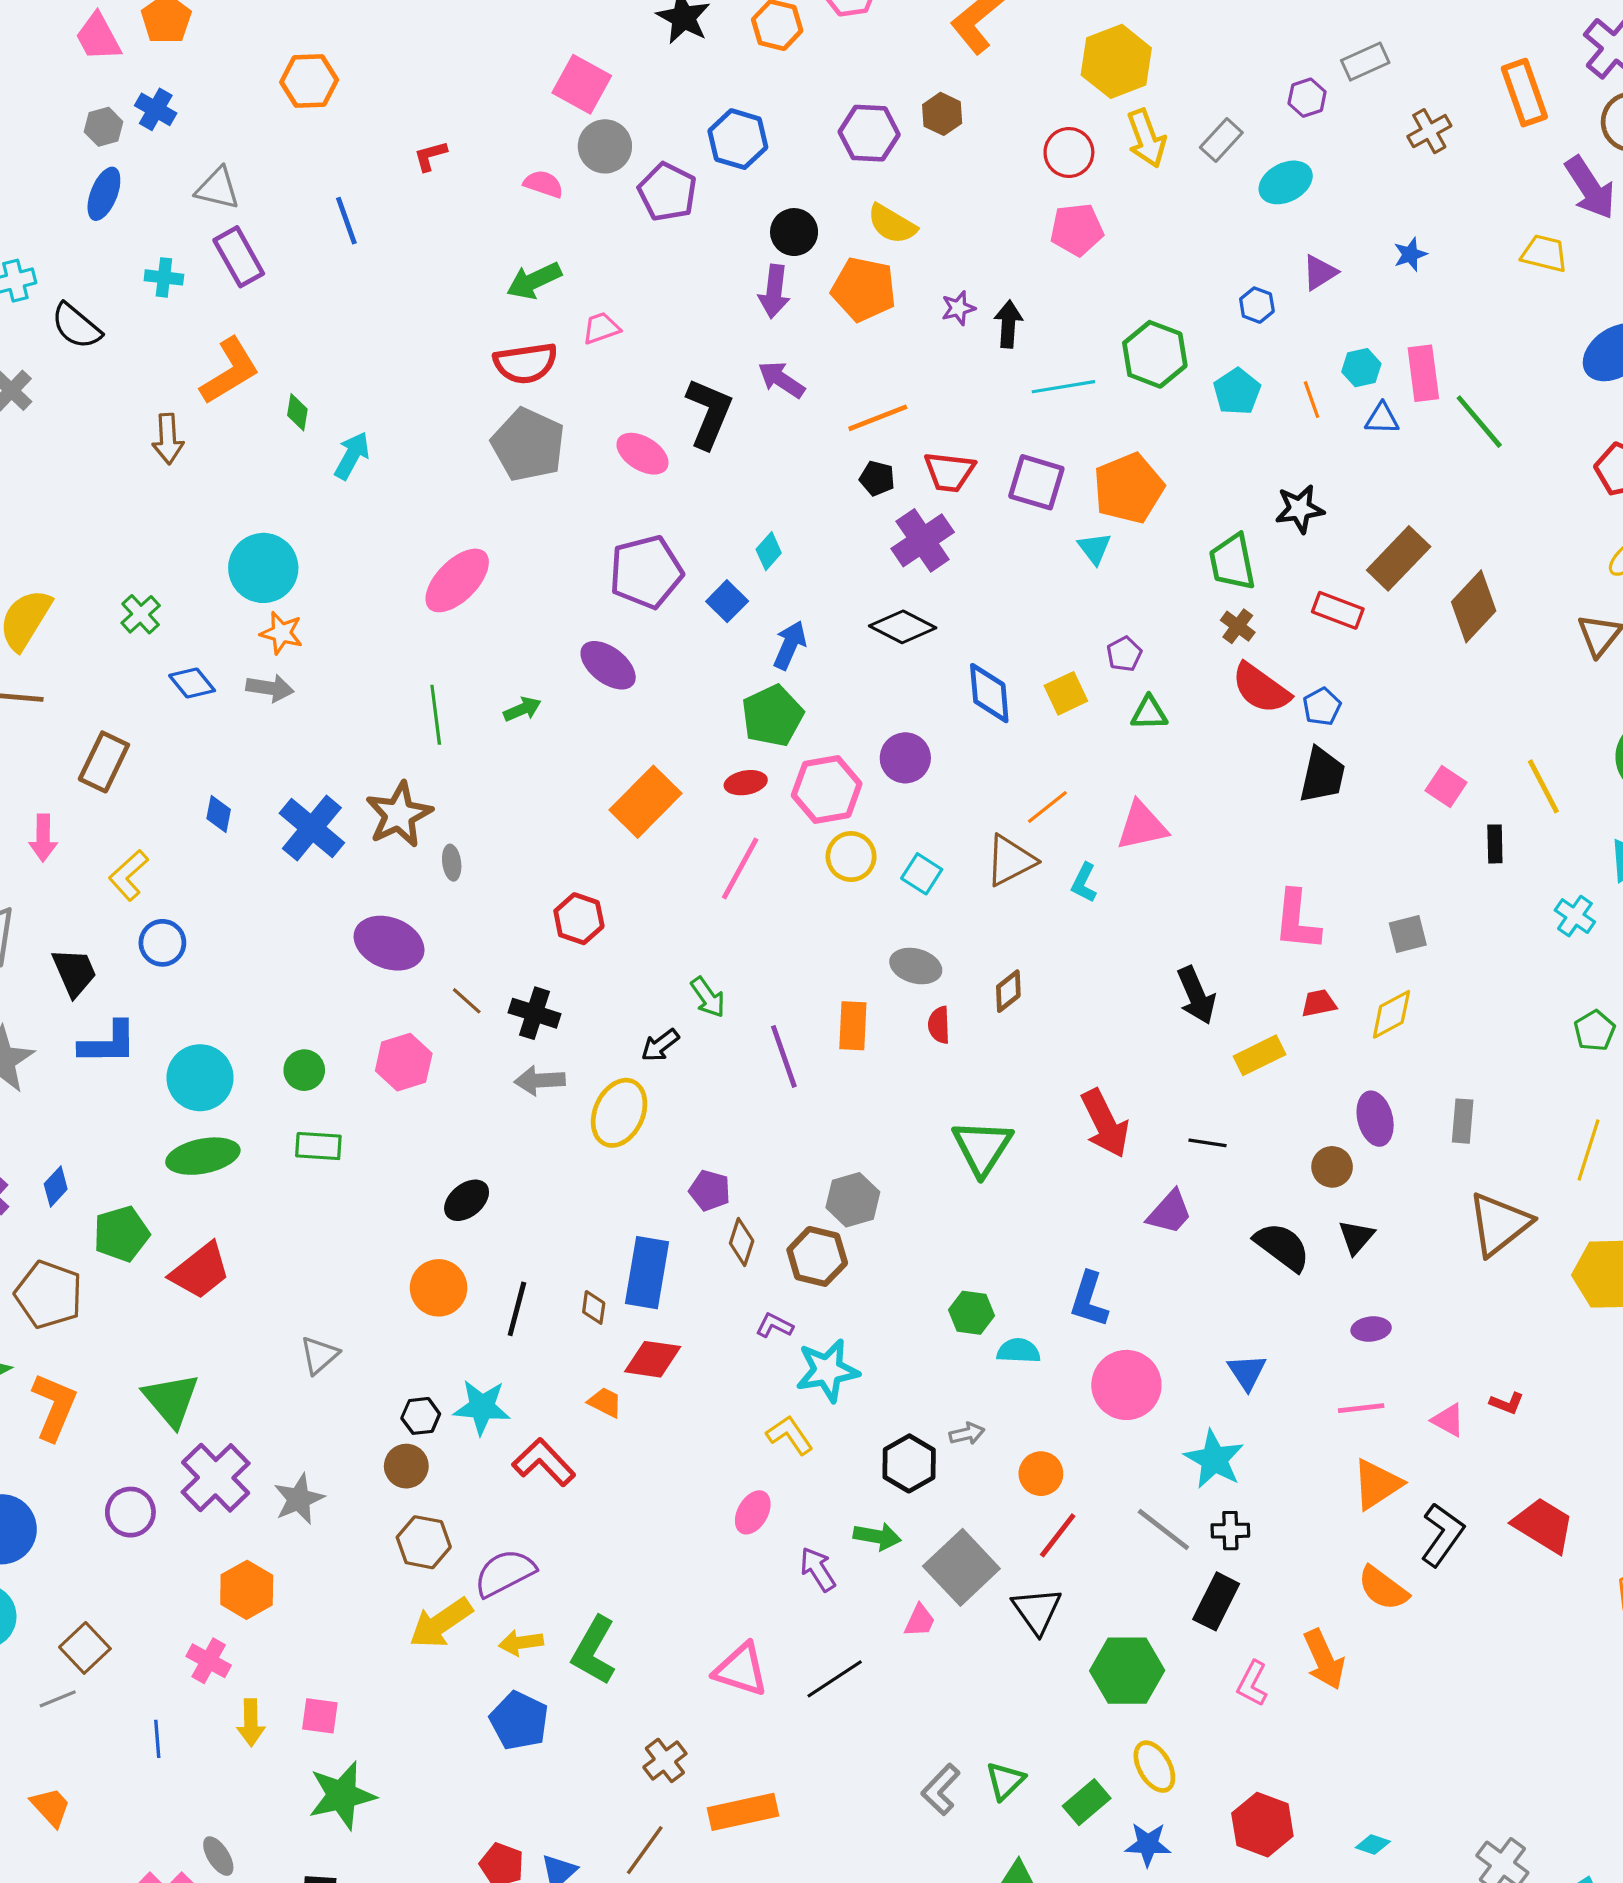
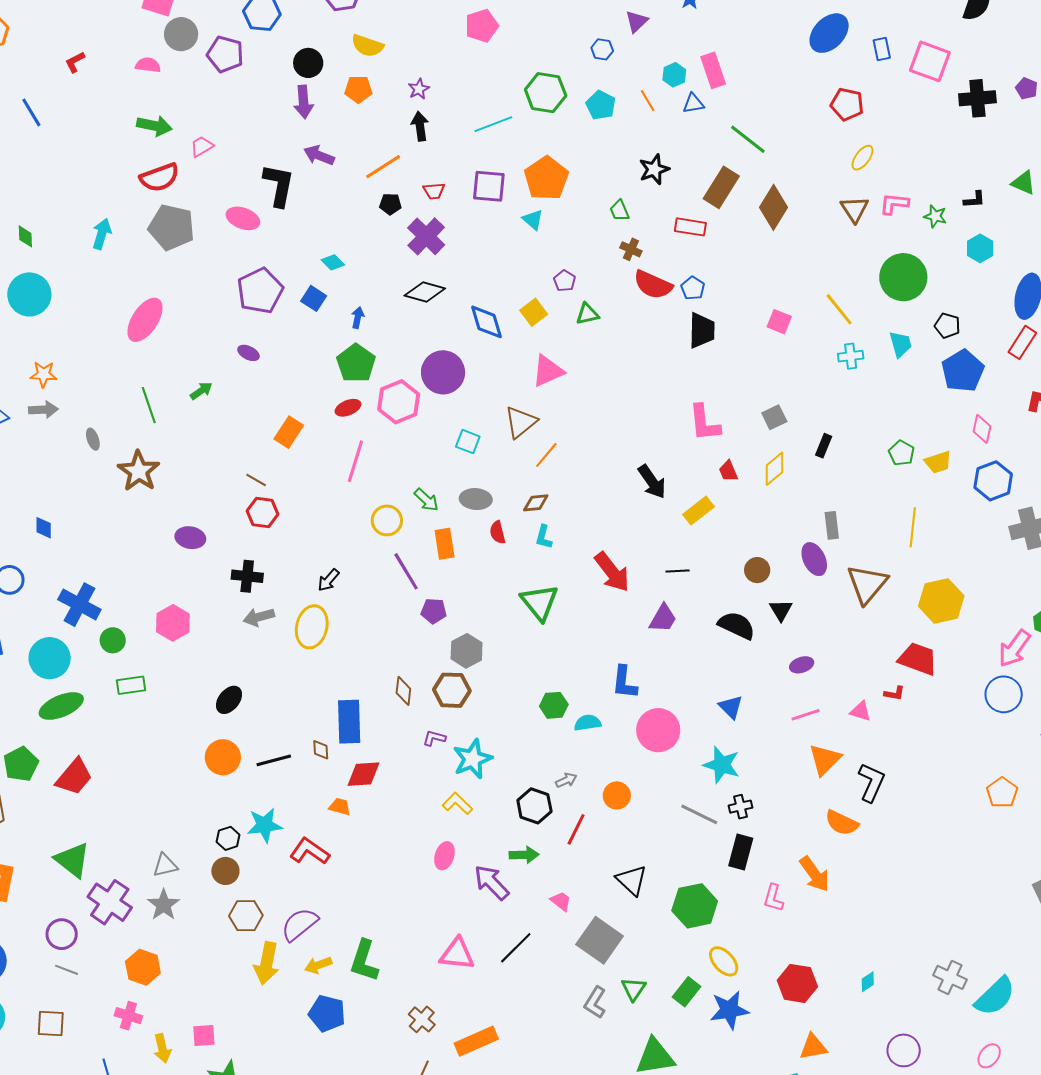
green arrow: (534, 281) -> (154, 126), turned -132
orange pentagon: (864, 289) -> (358, 89), size x0.7
black arrow: (1008, 324) -> (420, 126), moved
green line: (1479, 422) -> (748, 139), moved
cyan arrow: (352, 456) -> (102, 234), moved
red trapezoid: (949, 472) -> (434, 191), size x0.7
cyan diamond: (769, 551) -> (333, 262), turned -75
green trapezoid: (1232, 562) -> (619, 211), size x0.6
cyan circle: (263, 568) -> (29, 294), moved
blue arrow: (790, 645) -> (358, 318), size x0.7
purple ellipse: (608, 665) -> (248, 353), size x0.6
purple circle: (905, 758) -> (443, 372), size x1.4
orange rectangle: (646, 802) -> (289, 432), size x0.7
orange line: (1047, 807) -> (546, 455), moved
blue diamond: (219, 814) -> (44, 528), moved
pink triangle: (1142, 826) -> (548, 371), moved
blue cross: (312, 828) -> (79, 605), moved
black rectangle: (1495, 844) -> (824, 446), moved, turned 35
yellow circle: (851, 857) -> (387, 520), moved
gray ellipse: (452, 863) -> (93, 439), moved
cyan L-shape: (1084, 883) -> (544, 537), moved
cyan cross: (1575, 916) -> (851, 356), moved, turned -30
purple ellipse: (389, 943) -> (190, 538), moved, size x0.7
brown diamond: (1008, 991) -> (536, 503), turned 44
green arrow: (708, 997) -> (426, 500), moved
brown line: (467, 1001) -> (256, 480), moved
red trapezoid: (1319, 1003) -> (728, 471), turned -90
purple ellipse: (1375, 1119) -> (814, 559), moved
purple pentagon: (710, 1190) -> (434, 611), moved
black line: (517, 1309) -> (274, 760), turned 72
gray triangle: (319, 1355) -> (165, 865), moved, turned 40
red trapezoid: (1543, 1525) -> (918, 659), moved
red line: (1058, 1535) -> (576, 829), moved
gray square: (961, 1567) -> (600, 940), moved
purple arrow: (818, 1569) -> (492, 883), size x1.4
pink trapezoid: (920, 1621) -> (561, 901), turned -65
yellow arrow: (441, 1623) -> (267, 963), turned -33
brown square: (85, 1648) -> (51, 1023), turned -32
gray line: (58, 1699) -> (67, 970), moved, turned 55
blue star: (1148, 1844) -> (729, 1010), size x1.4
cyan diamond: (1373, 1845) -> (868, 982), turned -40

